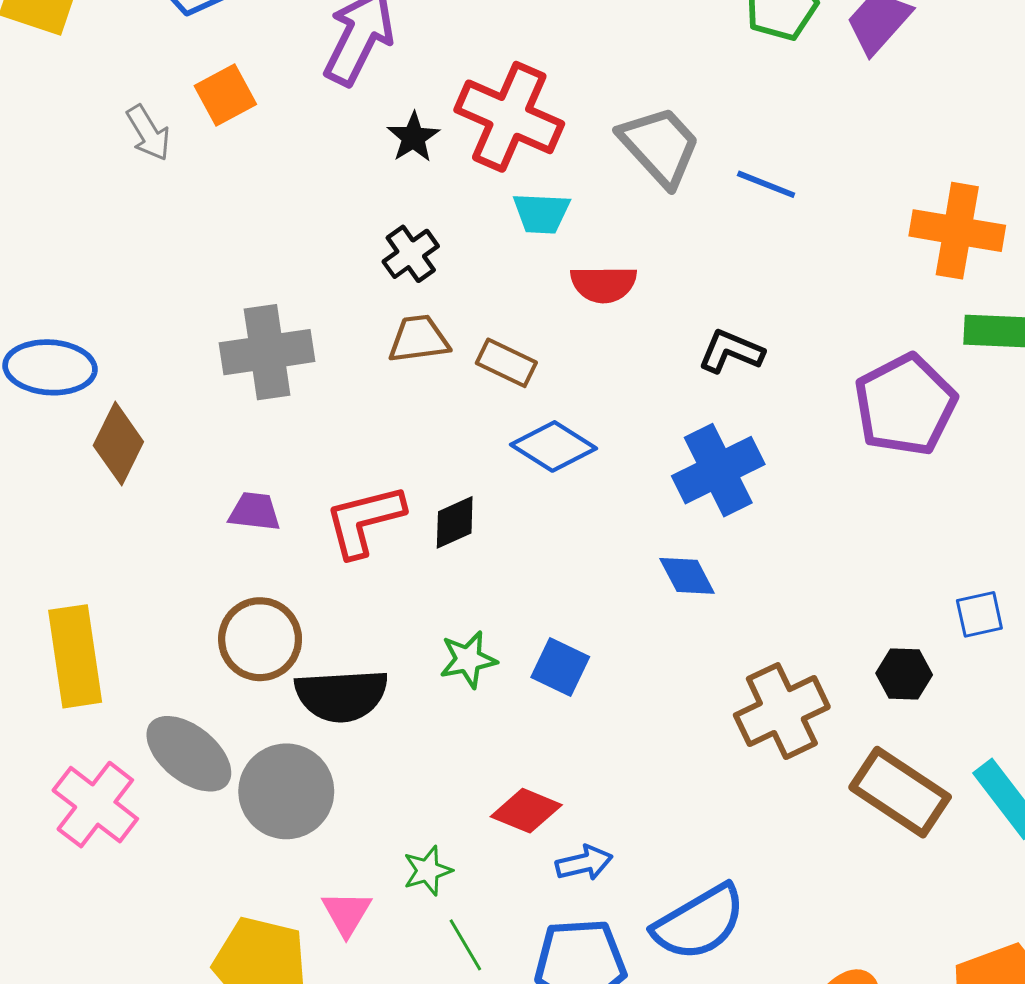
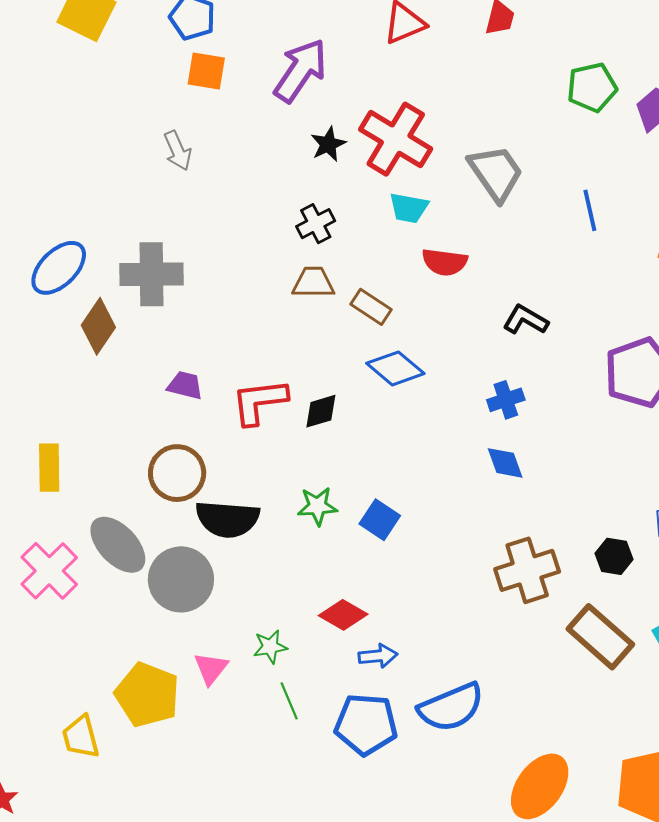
orange square: (225, 95) -> (206, 71), moved, turned 30
gray arrow: (148, 133) -> (178, 151), moved
blue line: (766, 184) -> (590, 210), moved, turned 48
gray cross: (267, 352) -> (151, 274), moved
blue ellipse: (50, 367) -> (59, 268), turned -56
blue cross: (718, 470) -> (506, 400), size x0.6
blue diamond: (687, 576) -> (505, 463), moved
yellow rectangle: (75, 656) -> (49, 468), size x0.7

